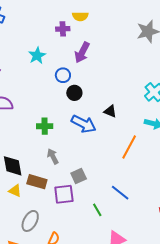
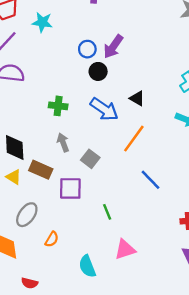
purple arrow: (82, 52) -> (113, 47), moved
cyan star: (37, 56) -> (42, 22), moved, turned 30
orange line: (129, 147) -> (134, 139), moved
gray square: (79, 176) -> (90, 159), moved, turned -35
blue line: (120, 193) -> (151, 180), moved

